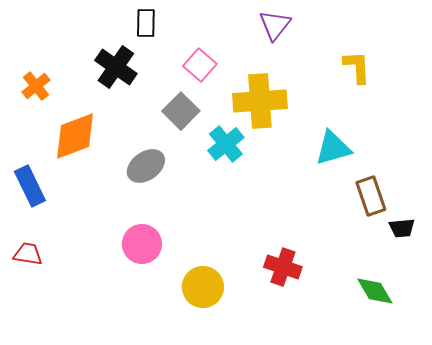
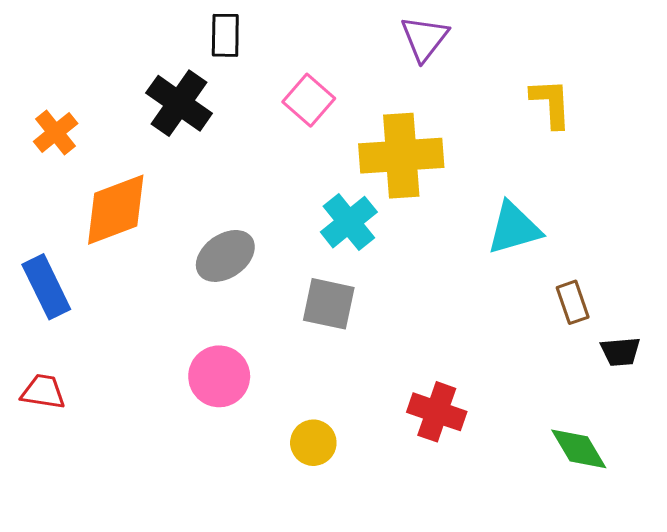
gray square: (181, 111) -> (329, 304), moved, turned -33
brown rectangle: (371, 196) -> (573, 302), size x0.7
yellow circle: (203, 287) -> (313, 443), size x0.7

